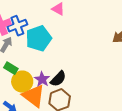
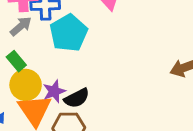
cyan pentagon: (39, 38) -> (69, 33), turned -30

